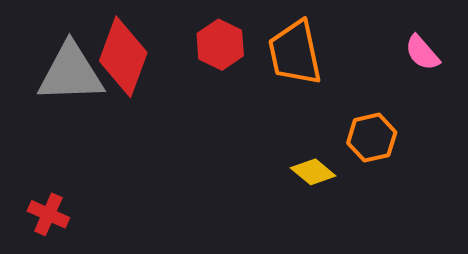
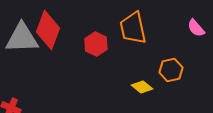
red hexagon: (220, 45) -> (96, 44), moved

